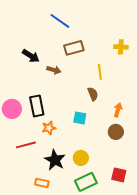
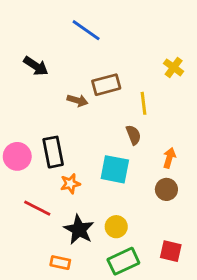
yellow cross: (121, 47) -> (174, 67), turned 32
brown rectangle: (74, 48) -> (106, 85), moved
black arrow: (31, 56) -> (36, 66), moved
cyan square: (80, 118) -> (115, 169), size x1.5
red line: (26, 145) -> (37, 208), turned 42

